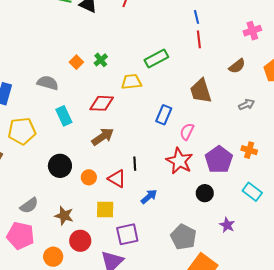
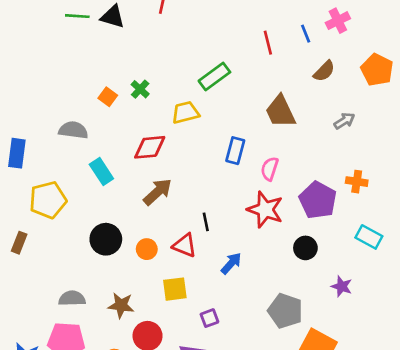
blue line: (197, 17) -> (306, 34), moved
gray semicircle: (29, 205) -> (72, 298), turned -138
purple square: (127, 234) -> (209, 318), size x0.6

